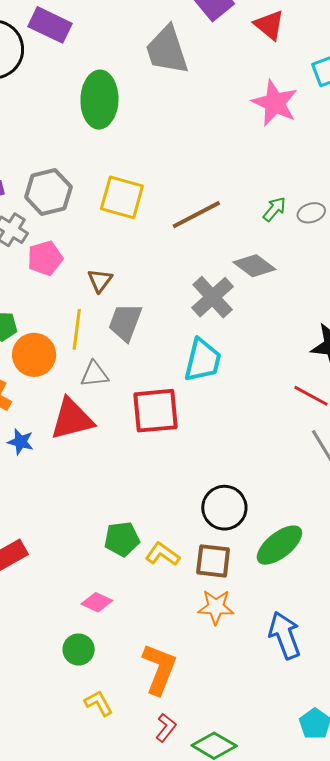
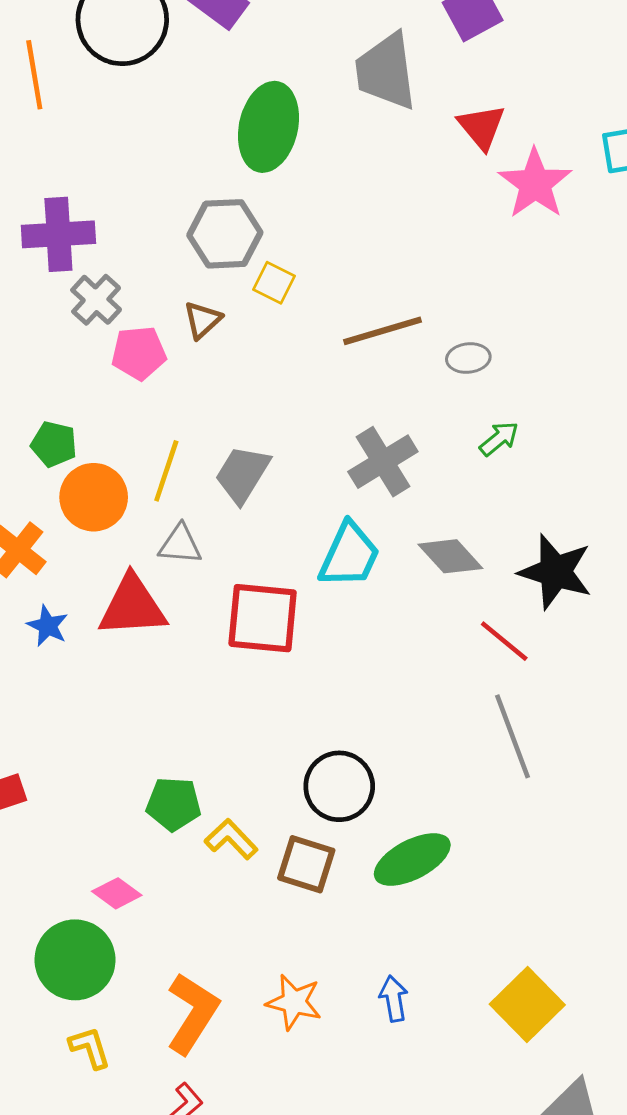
red triangle: (269, 25) -> (482, 127), moved
gray hexagon: (48, 192) -> (225, 234), moved
yellow square: (122, 197) -> (274, 283), size x0.6
green arrow: (274, 209) -> (499, 439), moved
gray ellipse: (311, 213) -> (468, 358), moved
gray diamond: (254, 266) -> (450, 556), moved
brown triangle: (100, 280) -> (202, 320), moved
orange star: (216, 607) -> (294, 1002), moved
blue arrow: (285, 635) -> (394, 999), size x0.6
green circle: (79, 649) -> (75, 960), size x1.6

